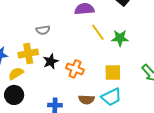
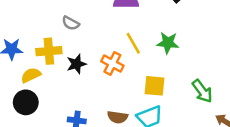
gray semicircle: (43, 30) -> (71, 23), turned 32
yellow line: (98, 32) -> (133, 43), moved
orange cross: (75, 69) -> (112, 63), moved

